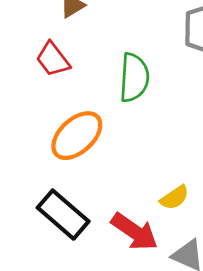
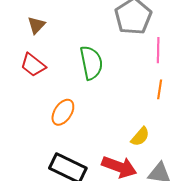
orange ellipse: (77, 136) -> (63, 112), size x0.7

